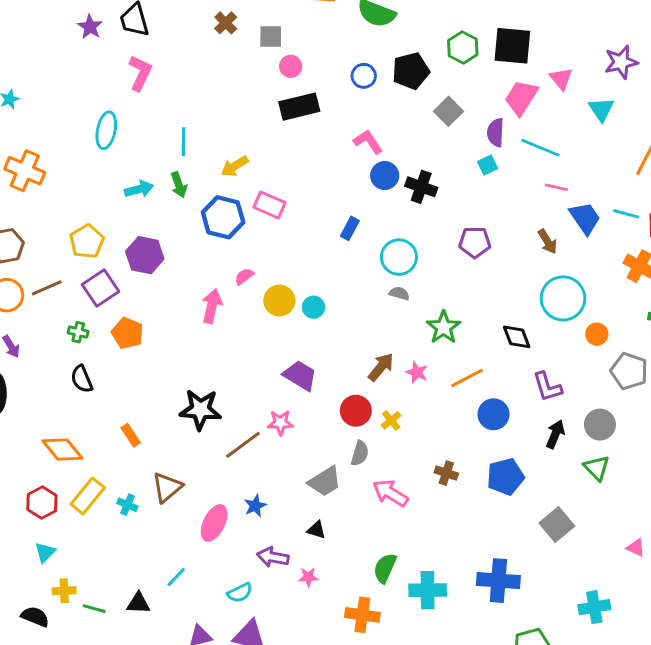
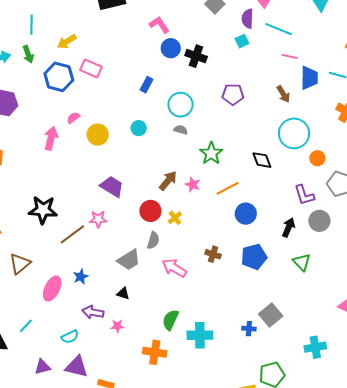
blue trapezoid: (585, 218) -> (309, 78), turned 35
cyan circle: (313, 307) -> (139, 128), moved
purple L-shape: (547, 387) -> (304, 195), moved
green triangle: (597, 468) -> (302, 262), moved
gray square: (557, 524) -> (271, 315), moved
blue cross: (498, 581) -> (249, 329), size x0.5

